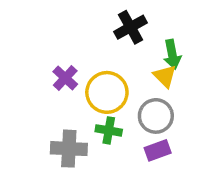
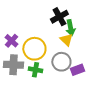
black cross: (130, 27) -> (59, 17), moved
gray cross: (69, 149) -> (13, 65), moved
purple rectangle: (158, 150) -> (77, 70), moved

